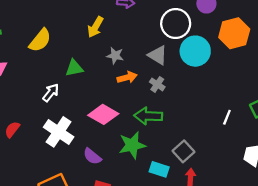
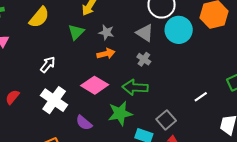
green triangle: (74, 68) -> (76, 32), moved, turned -36
orange arrow: (127, 77) -> (106, 54), moved
white line: (227, 117) -> (201, 97), moved, turned 32

